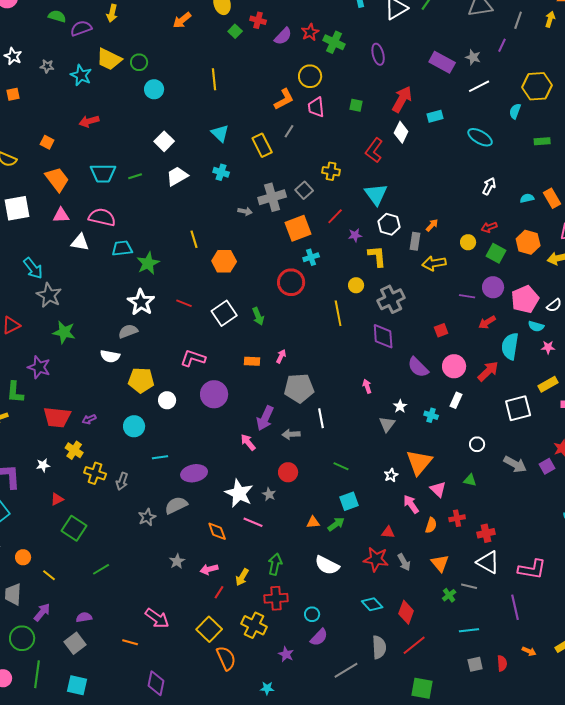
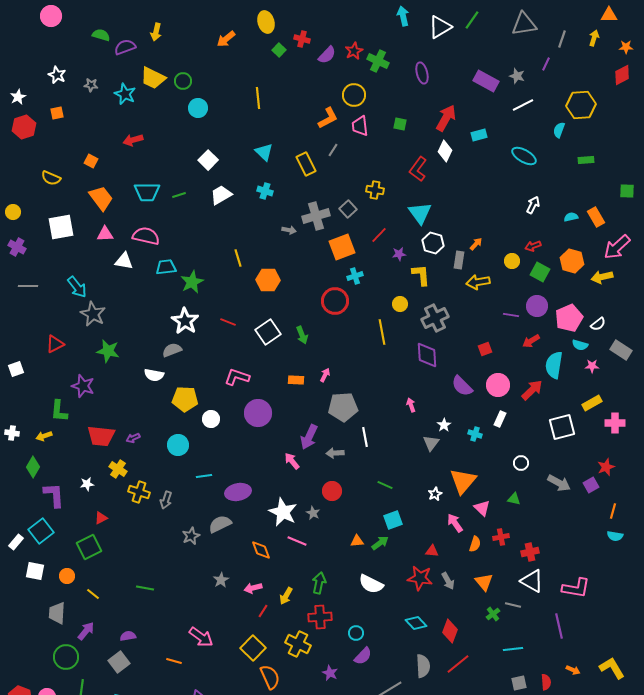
green square: (74, 528) -> (89, 547), moved, turned 30
green line: (101, 569) -> (145, 588), turned 42

